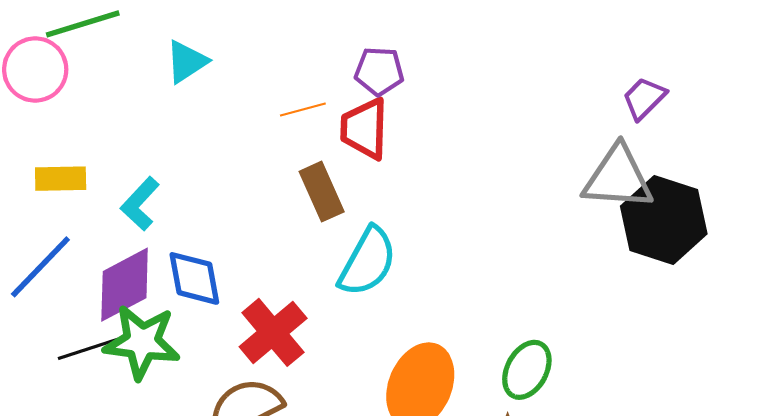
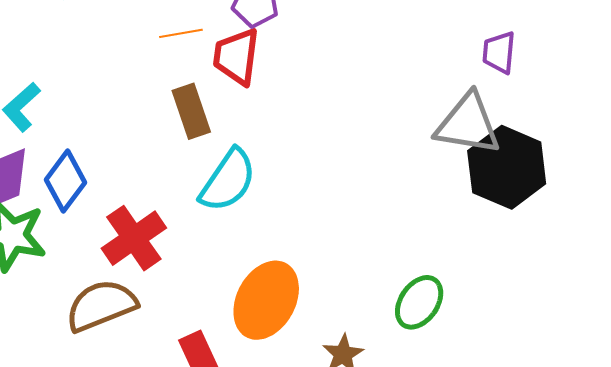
purple trapezoid: (644, 98) -> (499, 52), turned -45
blue diamond: (194, 278) -> (65, 181), turned 42
green ellipse: (527, 370) -> (419, 302), moved

